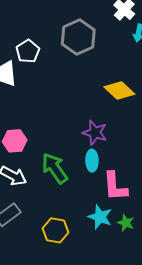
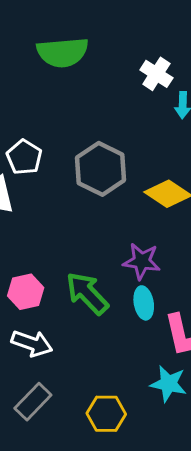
gray hexagon: (78, 37) -> (101, 169), moved
green arrow: (55, 168) -> (87, 293), moved

